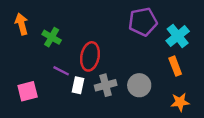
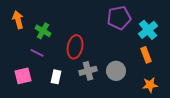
purple line: (61, 71) -> (37, 53), moved
white rectangle: (78, 85) -> (56, 77), moved

